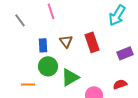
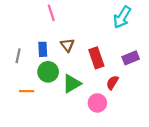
gray line: (20, 20) -> (18, 56), moved, turned 48
red rectangle: (92, 42) -> (96, 58), moved
red semicircle: (120, 84) -> (112, 83), moved, turned -40

